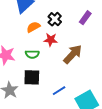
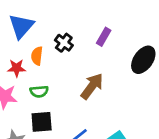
orange semicircle: (33, 27) -> (37, 56), turned -48
red star: (51, 40) -> (17, 68), moved

